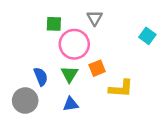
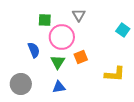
blue semicircle: (41, 77) -> (34, 50), moved
yellow L-shape: (121, 89) -> (115, 74), moved

